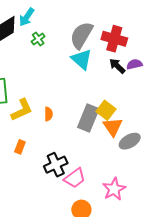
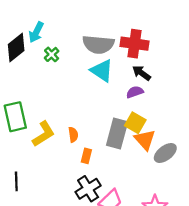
gray semicircle: (81, 35) -> (98, 44), turned -108
purple semicircle: (134, 64) -> (135, 92), moved
orange rectangle: (20, 147) -> (86, 156), moved

